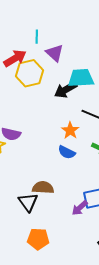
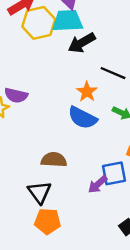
cyan trapezoid: (81, 78) -> (67, 21), moved
blue semicircle: (67, 152) -> (82, 118), size x1.4
black triangle: (28, 202) -> (39, 192), moved

